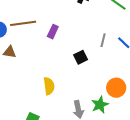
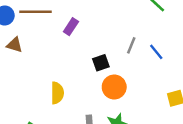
orange circle: (116, 88) -> (114, 87), moved

